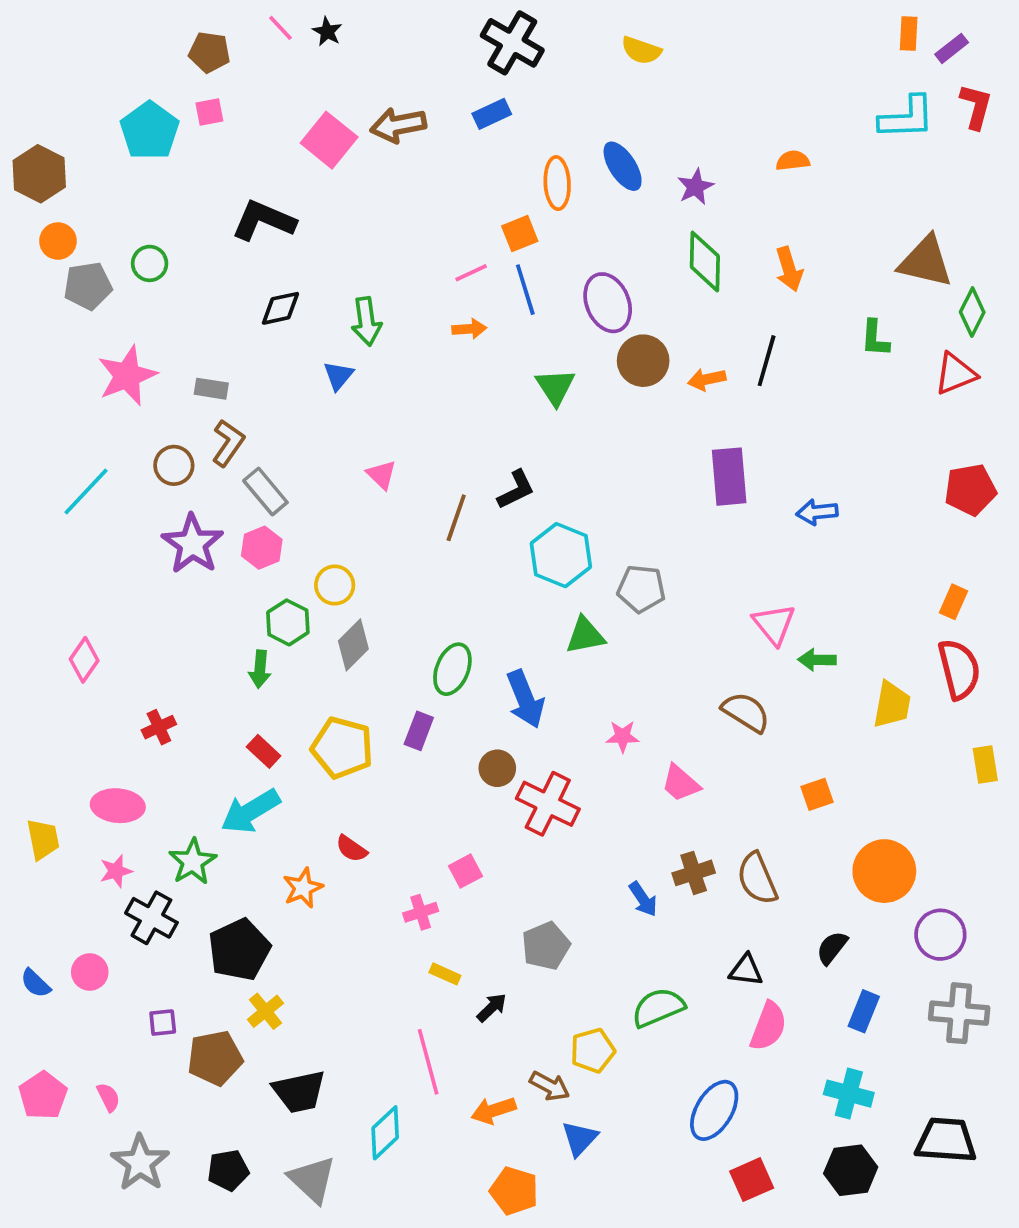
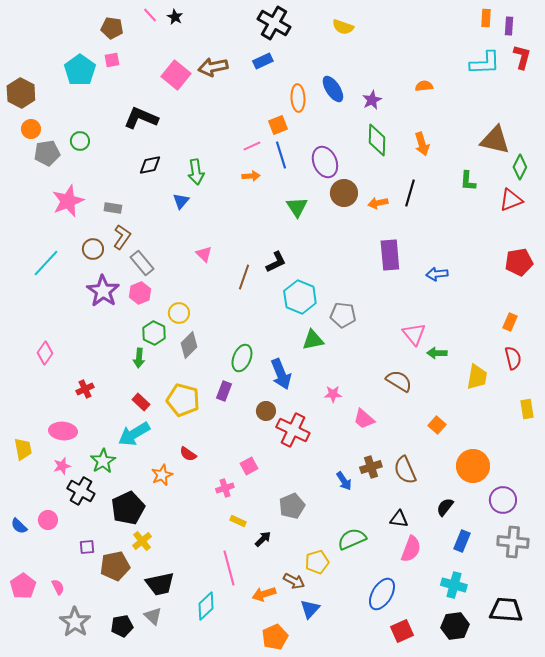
purple rectangle: (952, 48) -> (509, 26), turned -48
red semicircle: (959, 669) -> (513, 358), size x0.7
orange square: (817, 794) -> (437, 425), turned -30
gray triangle: (312, 1180) -> (153, 616), moved, size x0.7
orange pentagon: (514, 1191) -> (275, 637), turned 30

